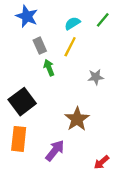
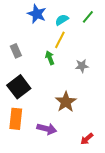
blue star: (27, 16) -> (37, 14), moved
gray rectangle: (40, 46) -> (16, 51), moved
green arrow: (49, 68) -> (50, 58), moved
purple arrow: (55, 151) -> (47, 129), turned 66

